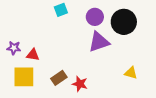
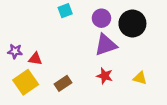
yellow square: (24, 77) -> (26, 82), turned -35
red star: (80, 84) -> (105, 76), moved

